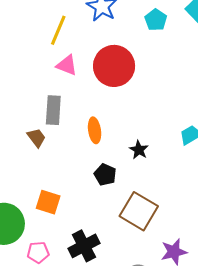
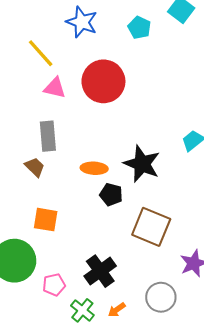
yellow line: (58, 30) -> (41, 53), turned -56
orange ellipse: (95, 130) -> (94, 168), moved, turned -70
black star: (139, 150) -> (142, 164), size x1.8
orange square: (48, 202) -> (46, 220), moved

